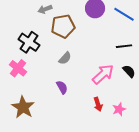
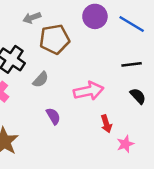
gray semicircle: (65, 58) -> (41, 80), moved
pink arrow: (103, 74) -> (89, 91), moved, turned 30
red arrow: (98, 104) -> (106, 124), moved

